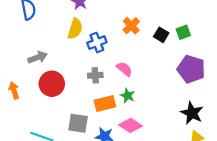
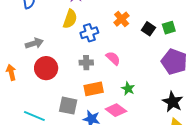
green star: (128, 96) -> (128, 89), moved

